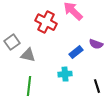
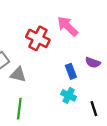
blue rectangle: (76, 52) -> (71, 71), turned -72
cyan cross: (65, 74) -> (69, 95), moved, turned 32

